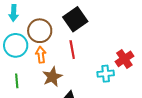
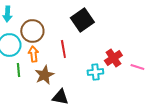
black square: (75, 19) -> (82, 20), moved
green line: (17, 81) -> (18, 70), moved

